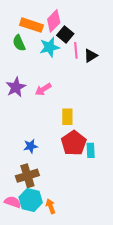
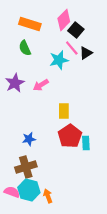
pink diamond: (54, 21) -> (64, 20), moved
black square: (65, 35) -> (76, 30), moved
green semicircle: (19, 43) -> (25, 48), moved
cyan star: (50, 47) -> (59, 60), moved
pink line: (76, 50) -> (72, 48), turned -35

